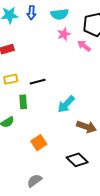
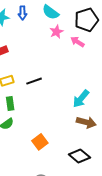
cyan semicircle: (60, 14) -> (51, 12), turned 48
green rectangle: (23, 102) -> (10, 104), moved
cyan arrow: (66, 104) -> (81, 99), moved

